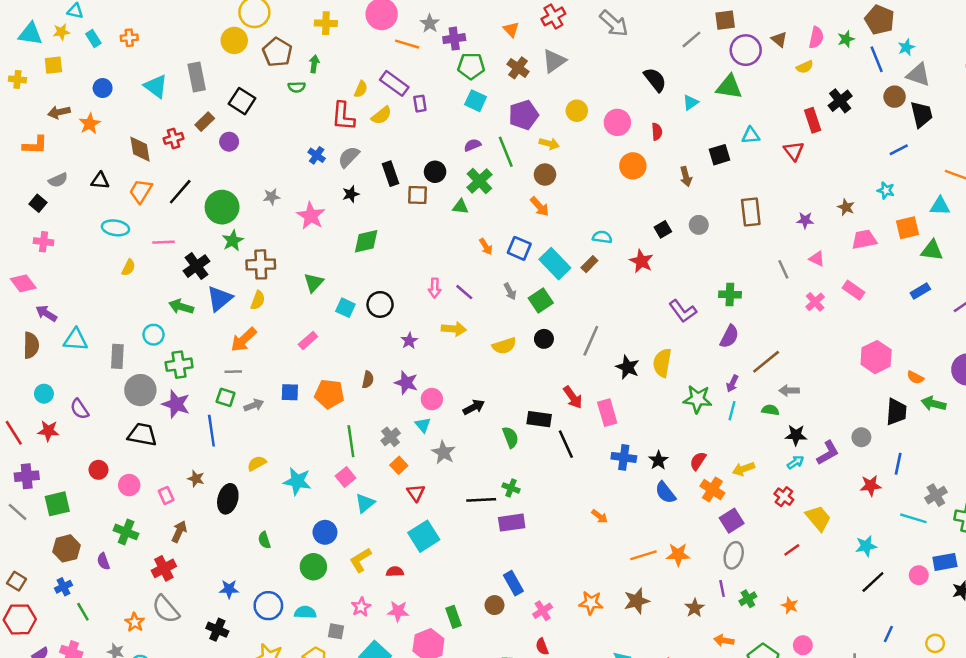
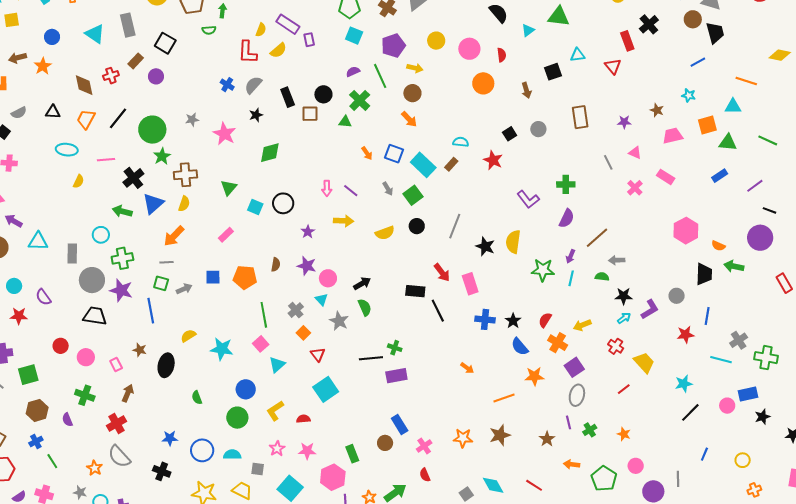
green semicircle: (510, 437) -> (365, 307), moved
orange star: (678, 555) -> (534, 376), moved

